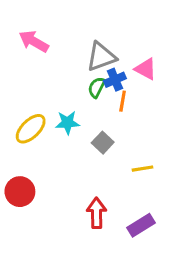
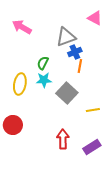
pink triangle: (146, 69) -> (95, 18), moved
green semicircle: (97, 87) -> (43, 63), moved
yellow ellipse: (31, 129) -> (20, 84), turned -35
gray square: (103, 143) -> (67, 93), size x1.5

